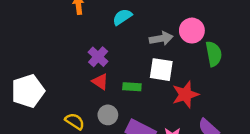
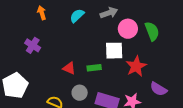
pink circle: (192, 31) -> (128, 29), moved
gray arrow: (161, 38) -> (109, 13), moved
purple cross: (98, 57) -> (33, 45), moved

